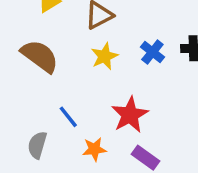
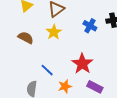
brown semicircle: (40, 56) -> (26, 38), size x0.7
yellow star: (104, 56) -> (54, 32), moved

